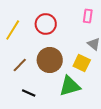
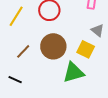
black line: (29, 93) -> (15, 80), moved

